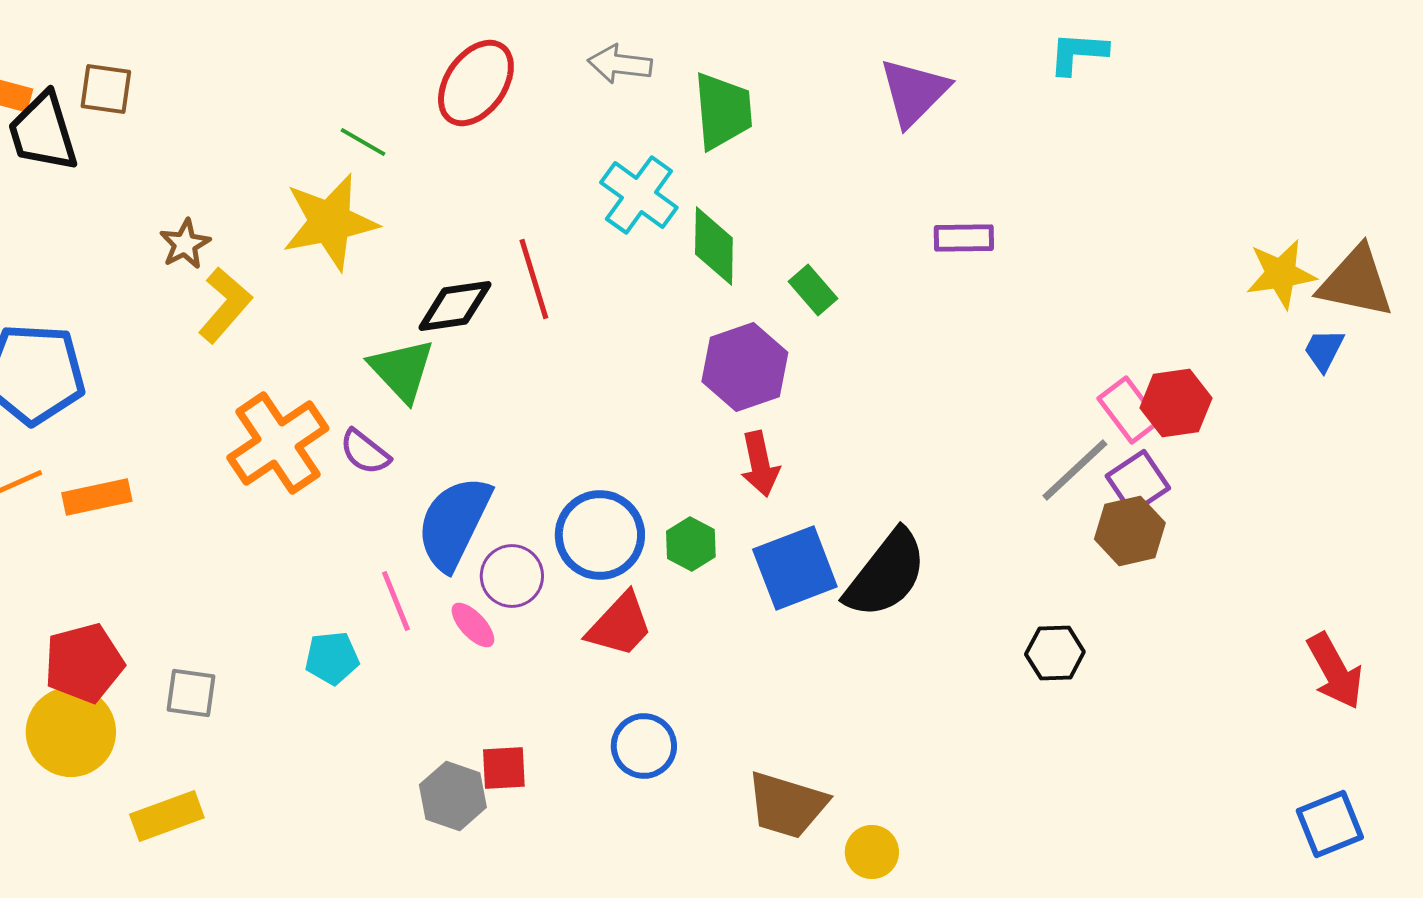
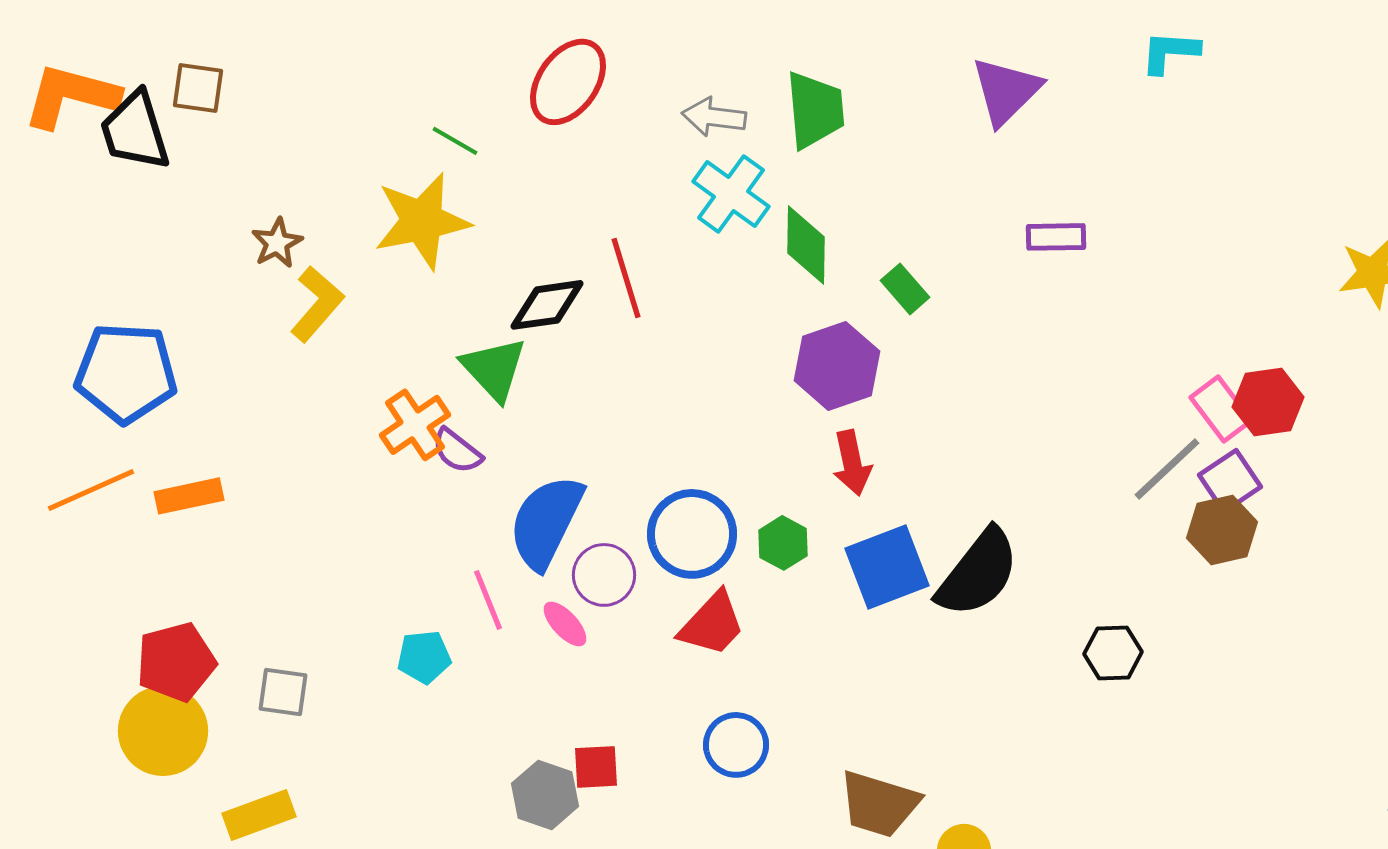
gray arrow: (620, 64) -> (714, 117), moved
orange cross: (278, 443) -> (415, 425), moved, size x0.7
black hexagon: (1055, 653) -> (1113, 653), moved

